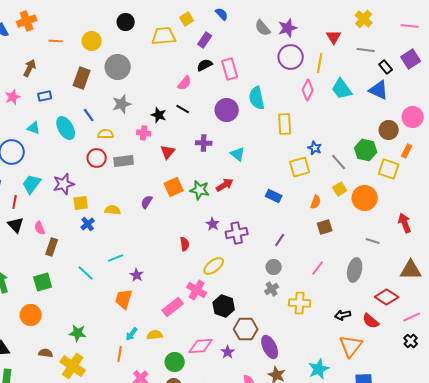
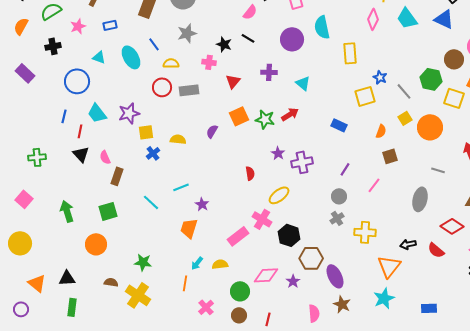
cyan trapezoid: (32, 184) -> (97, 113), turned -75
pink line: (318, 268) -> (374, 185), moved
orange triangle: (351, 346) -> (389, 266), moved

